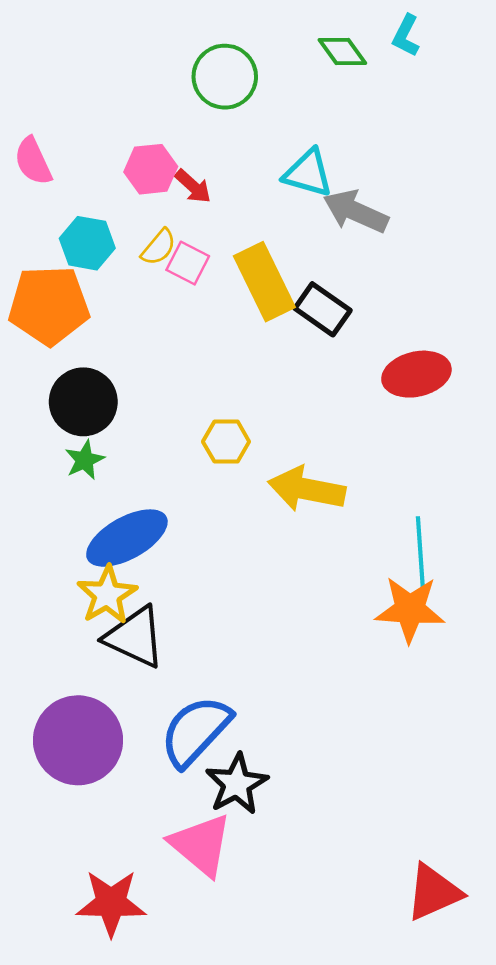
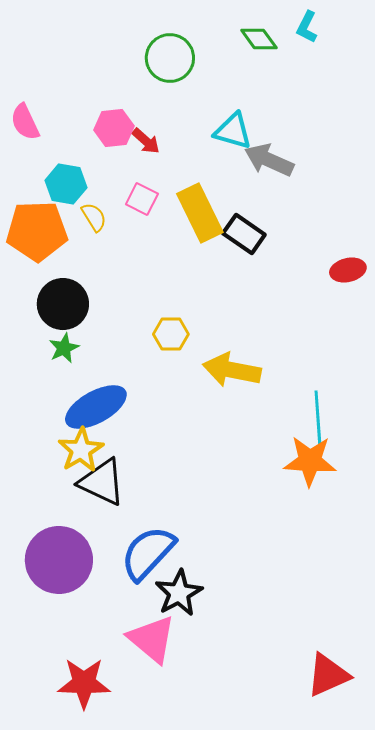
yellow semicircle: (159, 247) -> (94, 217), moved, turned -72
red ellipse: (416, 374) -> (348, 270), moved, size x0.7

